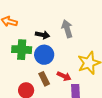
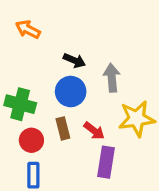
gray arrow: (67, 29) -> (112, 78), moved
green cross: (22, 50) -> (20, 104), moved

